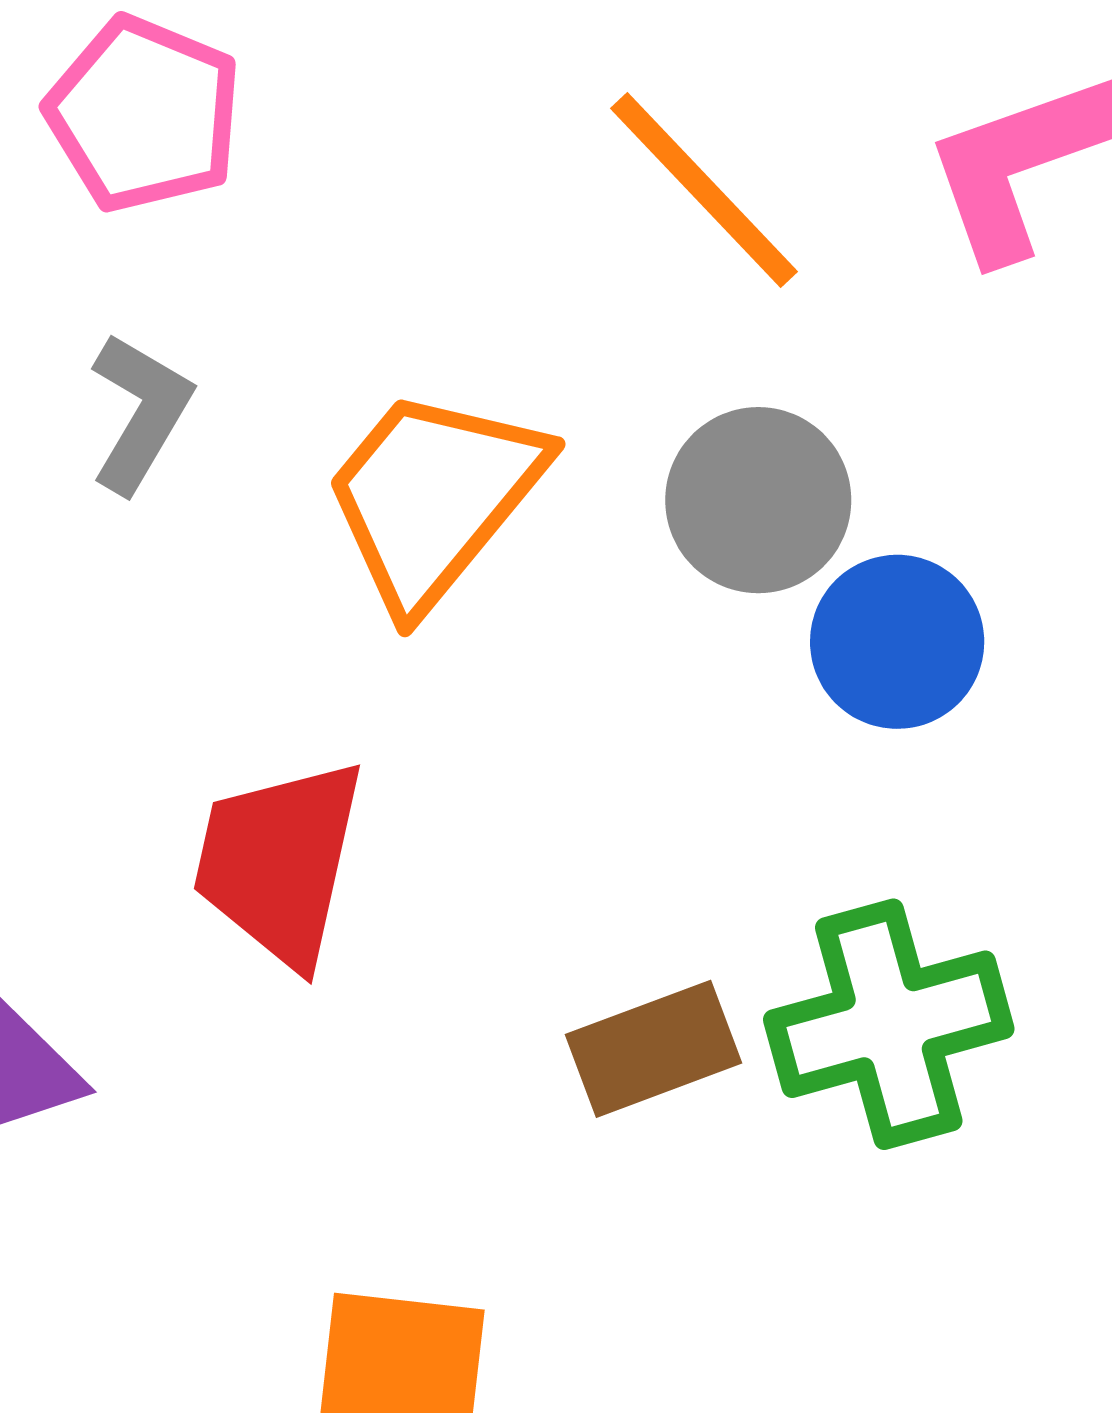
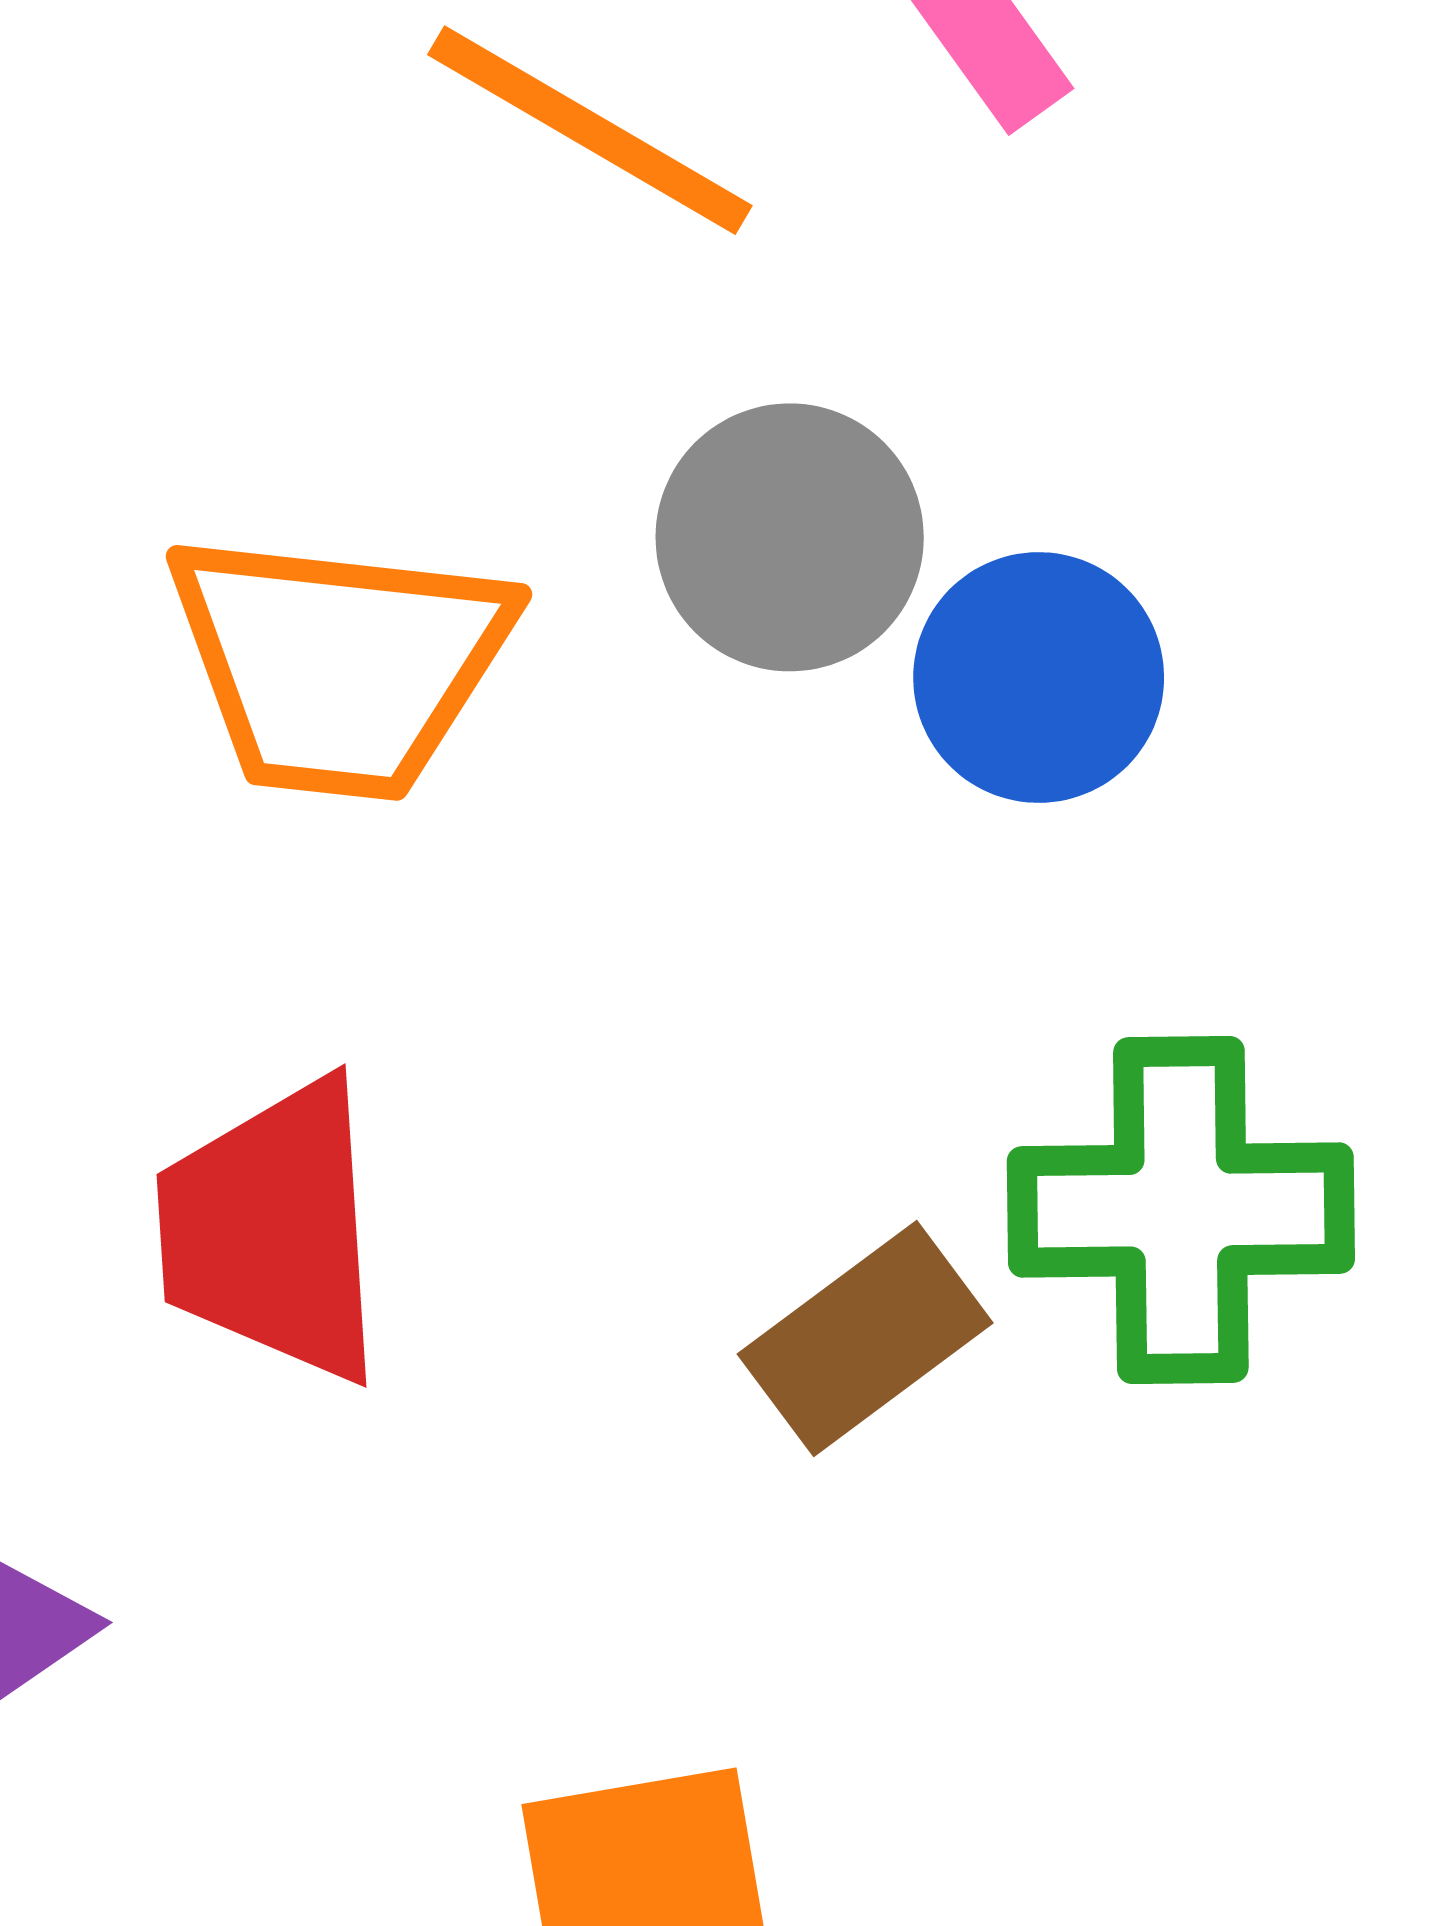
orange trapezoid: (433, 497) -> (339, 664), turned -107
green cross: (889, 1024) -> (1181, 1210), turned 31

